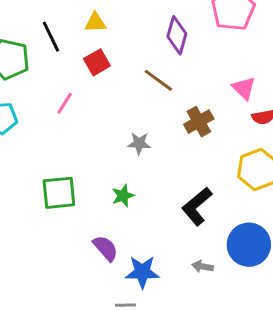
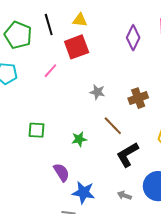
red square: (97, 62) -> (77, 47), size x1.4
brown line: (158, 80) -> (113, 126), moved
gray star: (139, 143) -> (97, 92), moved
green square: (59, 193) -> (37, 130), size x0.7

